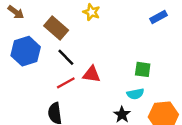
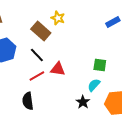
brown rectangle: (56, 28) -> (41, 31), moved
cyan semicircle: (135, 94) -> (94, 85), turned 144

